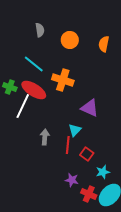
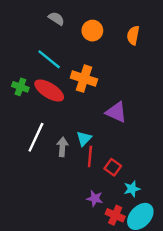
gray semicircle: (40, 30) -> (56, 19), turned -48
white line: (23, 106) -> (36, 137), moved
cyan triangle: (75, 130) -> (84, 138), moved

